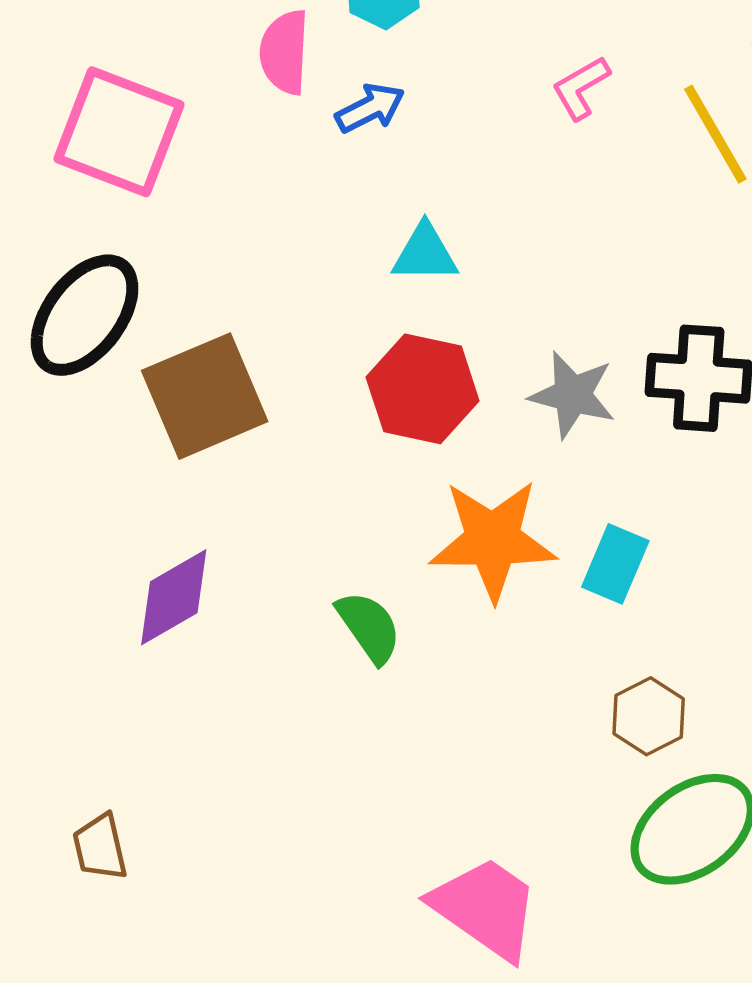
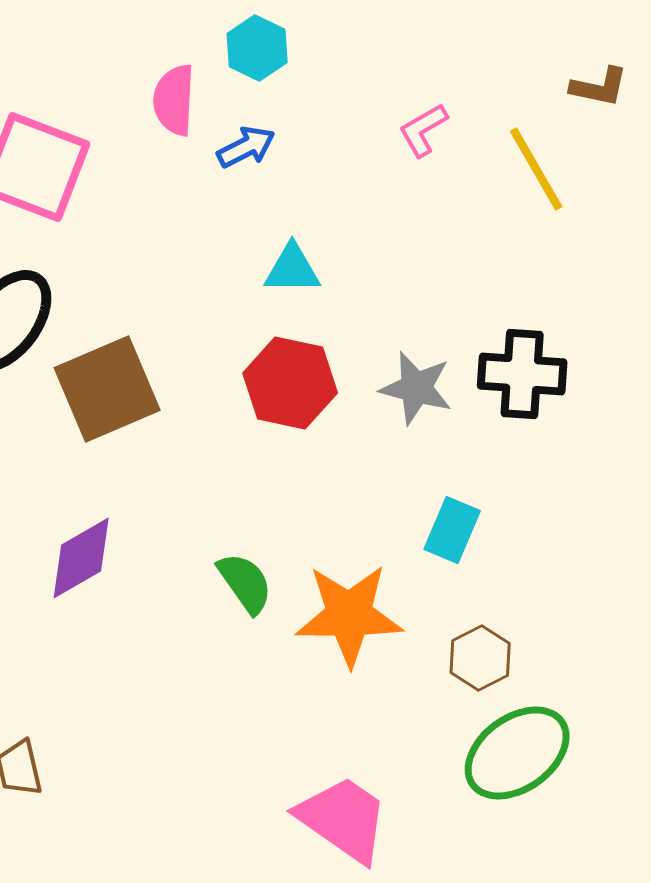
orange star: (493, 540) -> (349, 615), moved

